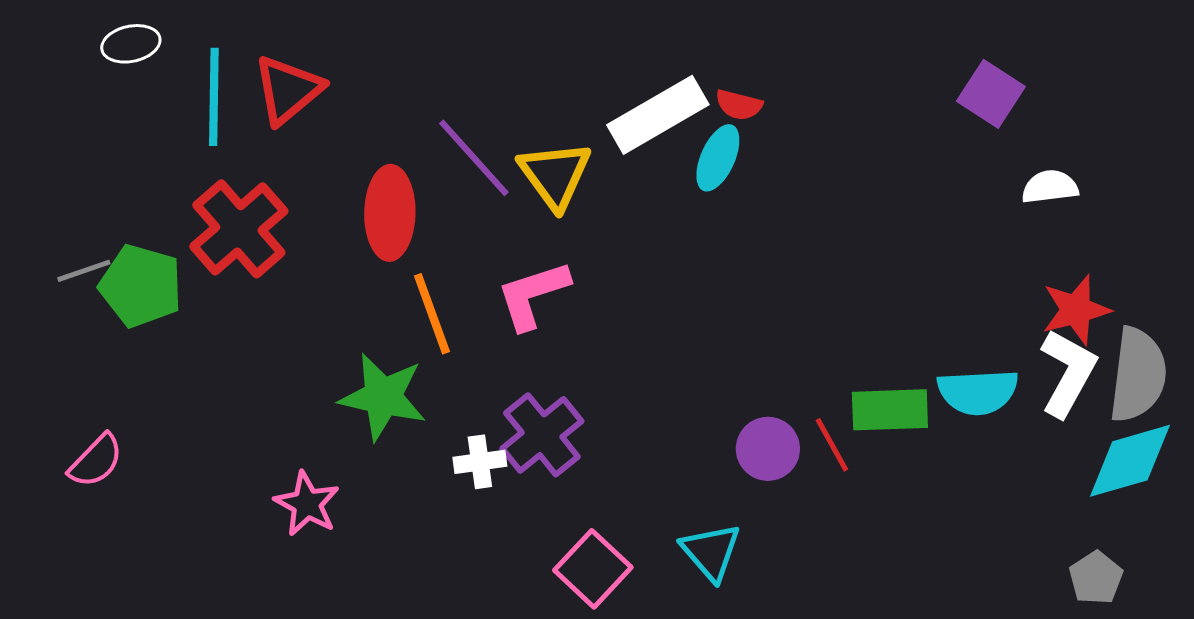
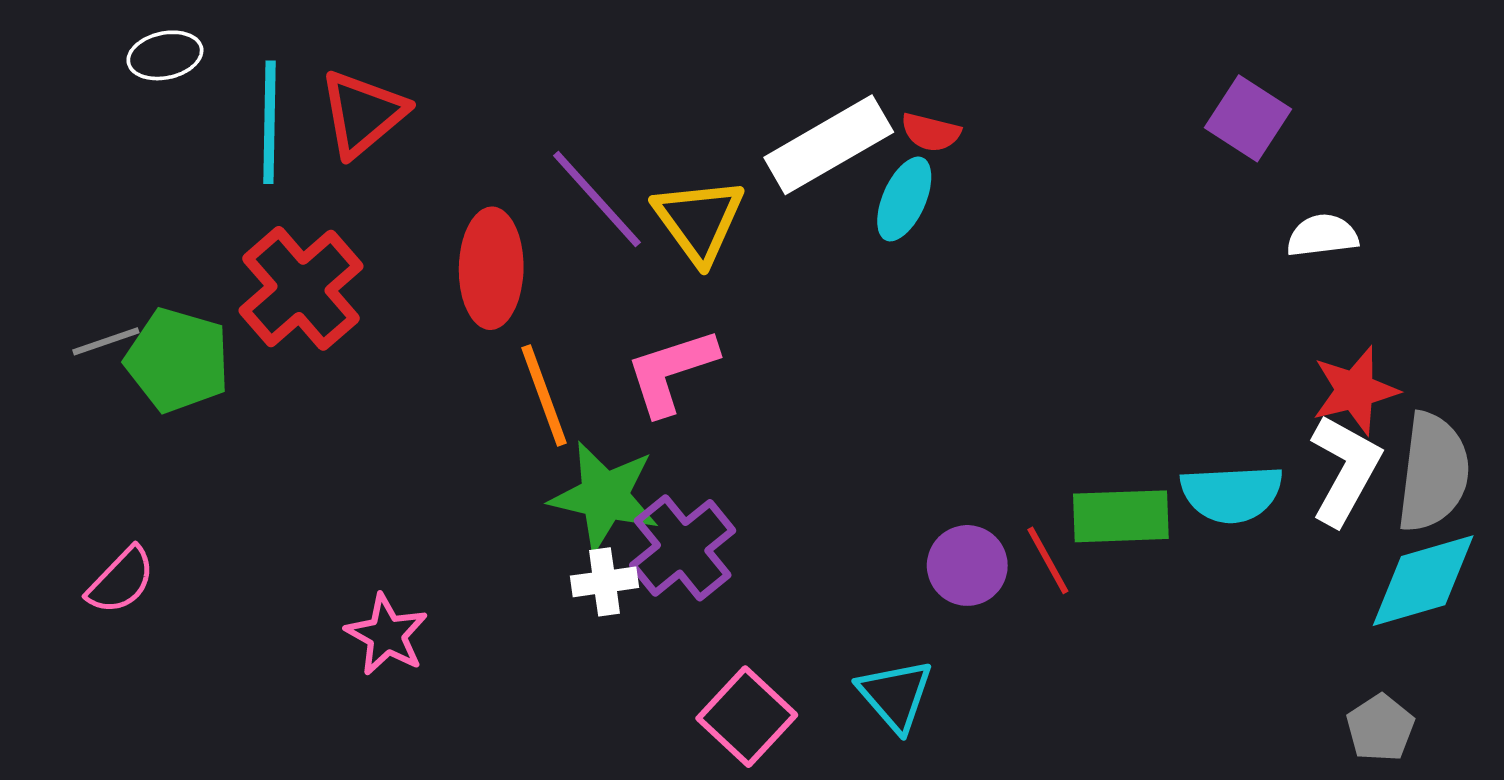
green star: (383, 397) -> (605, 496), moved

